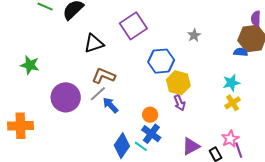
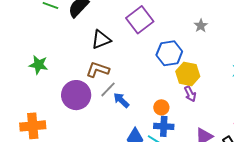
brown L-shape: (104, 76) -> (98, 70), moved
blue cross: (151, 134) -> (164, 126), turned -30

